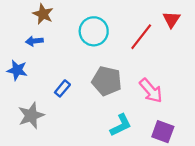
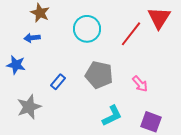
red triangle: (171, 19) -> (159, 18), size x1.4
pink arrow: (151, 91) -> (140, 84), size x0.7

